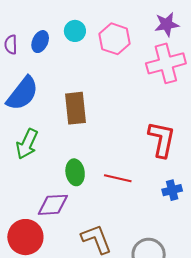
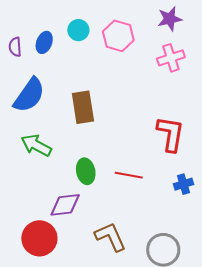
pink cross: (166, 63) -> (171, 58), size x0.7
green arrow: (27, 144) -> (36, 145), turned 96

